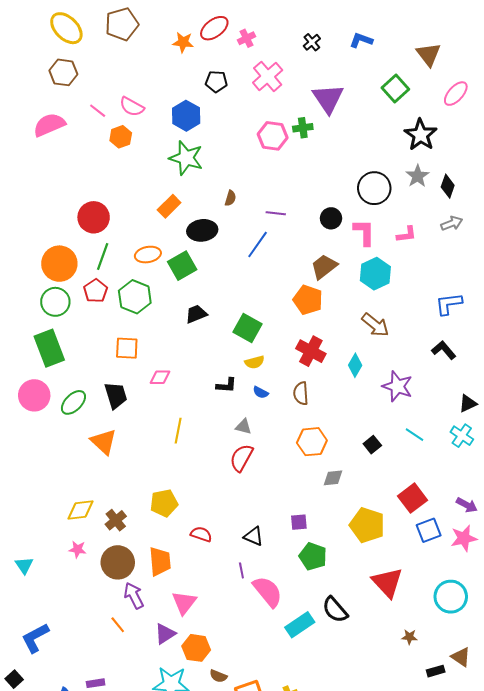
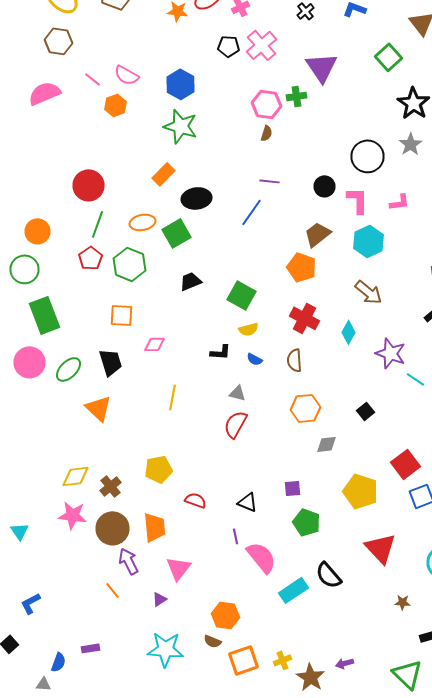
black pentagon: (216, 81) -> (228, 46), moved
brown semicircle: (230, 198) -> (266, 133), moved
orange circle: (59, 264) -> (38, 231), moved, size x0.7
green circle: (55, 302) -> (24, 269), moved
cyan line: (415, 435) -> (416, 379), moved
pink star: (77, 549) -> (72, 515), size x1.6
purple triangle: (165, 634) -> (160, 599), size x0.7
blue L-shape: (35, 638) -> (30, 603), size x0.7
orange hexagon: (196, 648) -> (226, 615), moved

